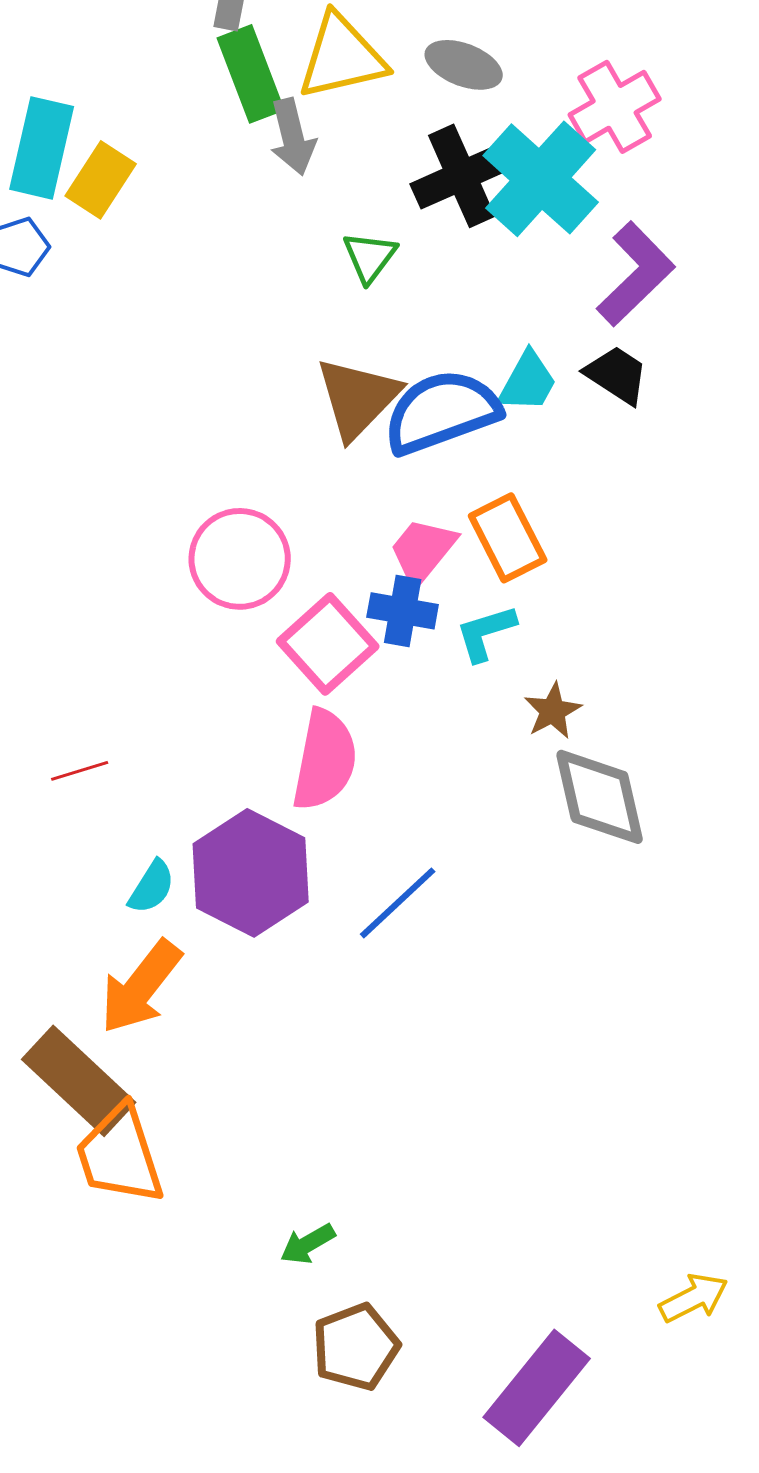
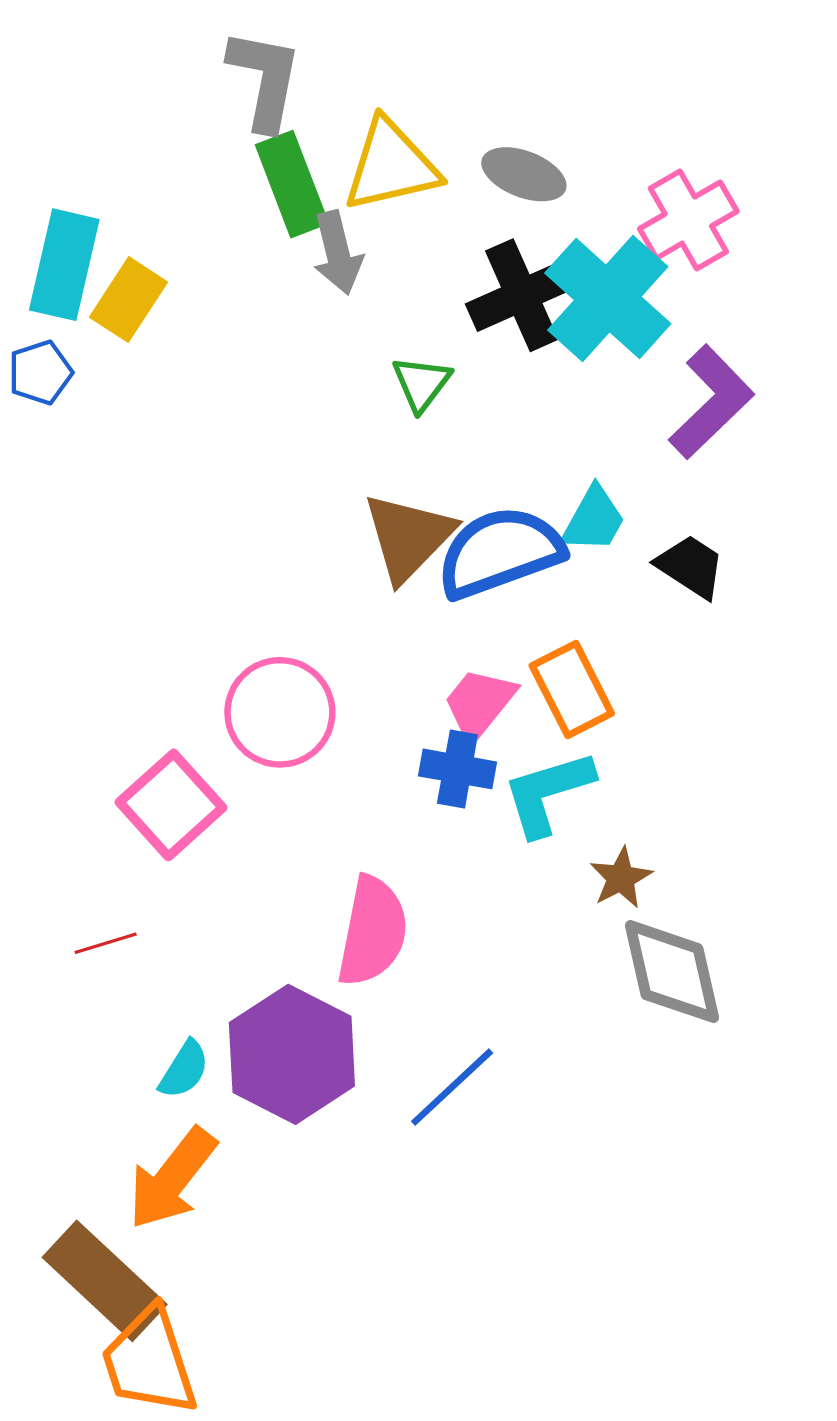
black trapezoid: (617, 375) -> (691, 566), moved
cyan L-shape: (486, 633) -> (548, 793), size x1.4
pink square: (328, 644) -> (171, 805), moved

